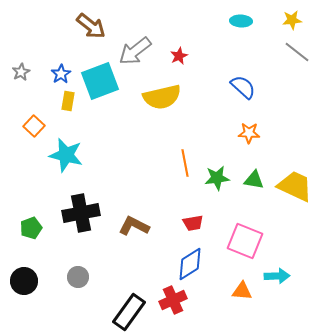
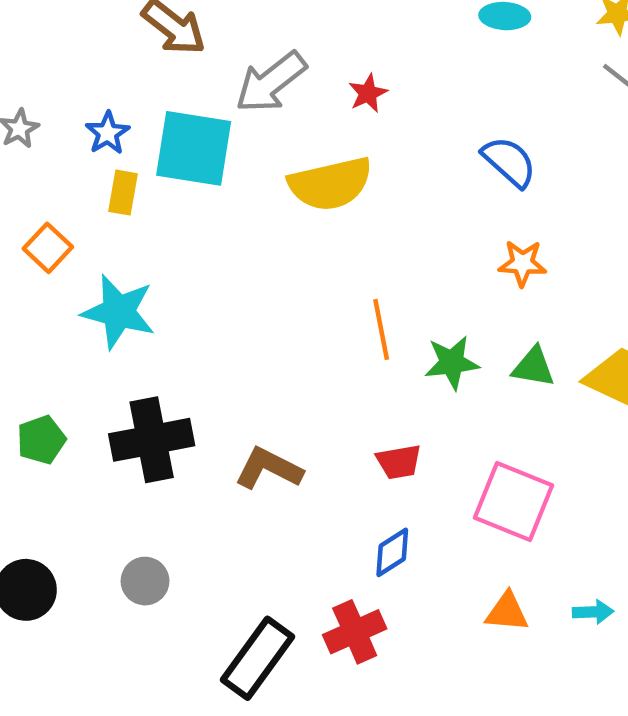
cyan square: (100, 81) -> (194, 148), turned 30
green pentagon: (31, 228) -> (41, 440), moved
blue diamond: (190, 264) -> (392, 552), size x0.7
cyan arrow: (277, 276) -> (593, 612), moved, size x0.7

